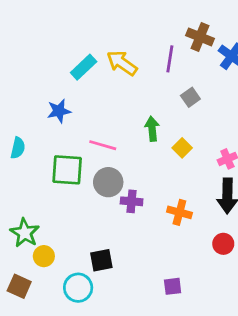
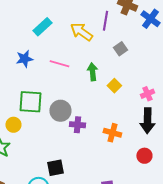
yellow arrow: (122, 63) -> (81, 32), moved
pink line: (103, 145) -> (59, 64), moved
yellow circle: (44, 256) -> (13, 125), moved

